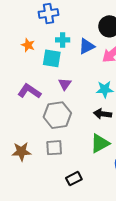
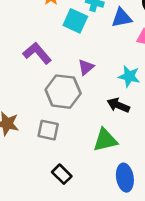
purple triangle: (65, 84) -> (86, 67), moved
black rectangle: (74, 179) -> (62, 174), turned 56

